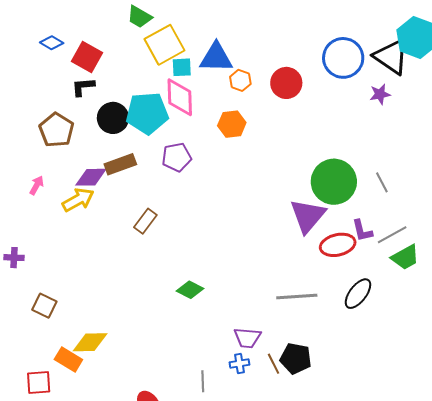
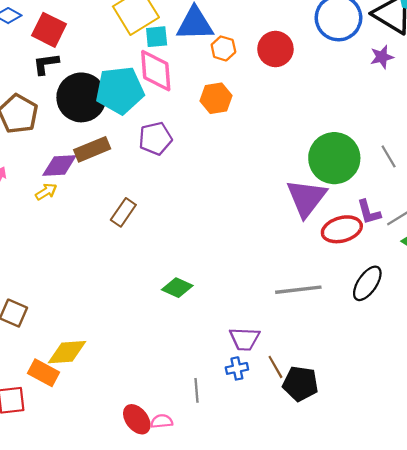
black circle: (113, 118) -> (81, 97), size x1.4
yellow arrow: (78, 200) -> (46, 192), size x0.6
black pentagon: (296, 358) -> (300, 384), moved

